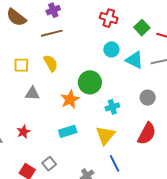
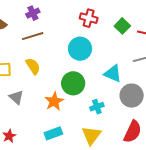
cyan circle: (111, 49) -> (80, 49), moved, size x1.5
cyan triangle: (134, 60) -> (113, 73), moved
gray triangle: (32, 93) -> (16, 97), turned 42
gray circle: (148, 98) -> (132, 96), size x1.5

